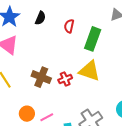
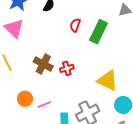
red semicircle: (69, 26) -> (75, 25), moved
yellow triangle: (89, 71) -> (108, 80), moved

